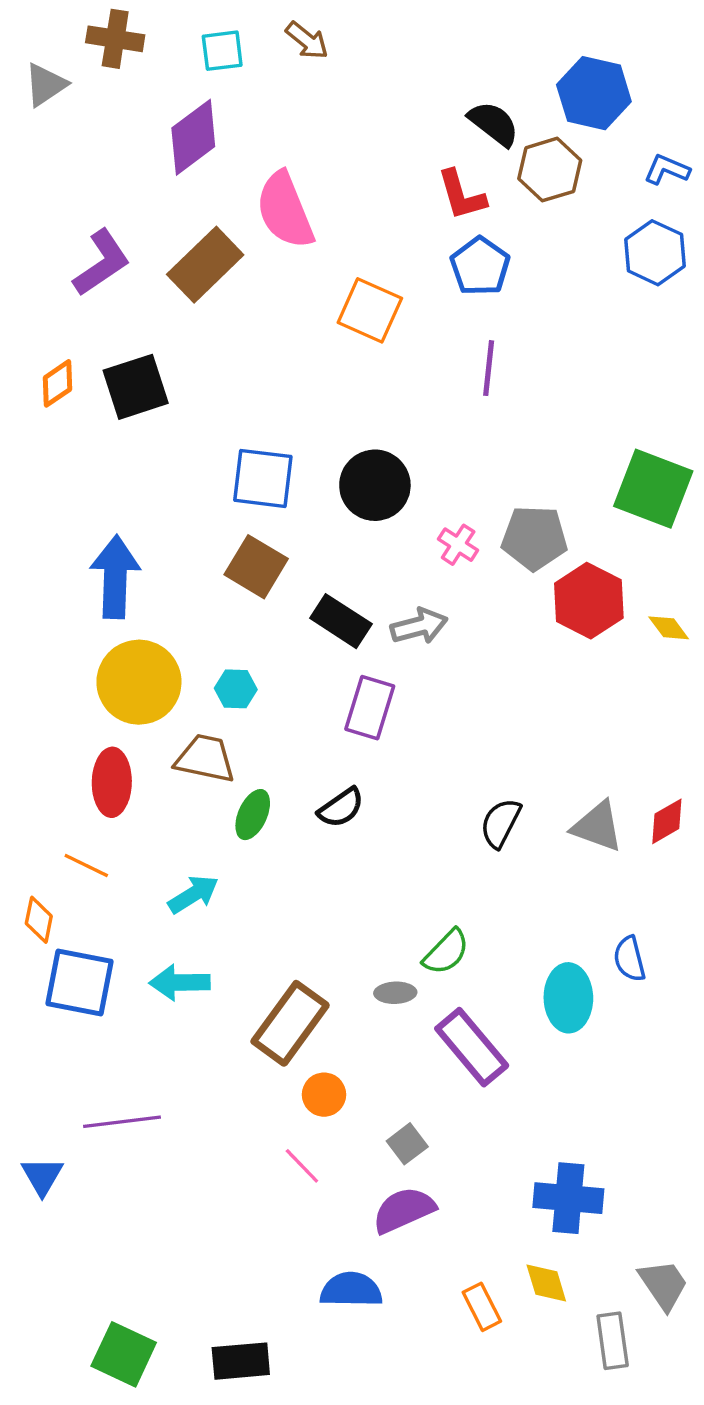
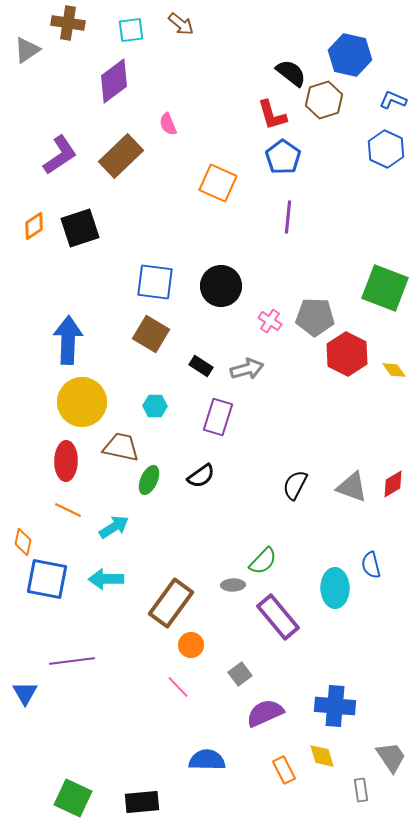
pink semicircle: (285, 210) -> (168, 124), size x0.5
black rectangle: (341, 621) -> (201, 366), size x0.7
cyan hexagon: (236, 689) -> (155, 406), moved
orange line: (86, 865) -> (68, 510), moved
purple semicircle: (404, 1210) -> (265, 713), moved
gray rectangle: (613, 1341) -> (361, 790), size x0.7

